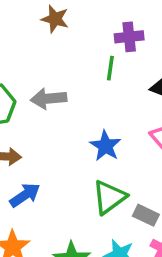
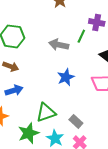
gray arrow: (49, 99) -> (59, 45), moved
green triangle: (109, 197) -> (46, 113), moved

